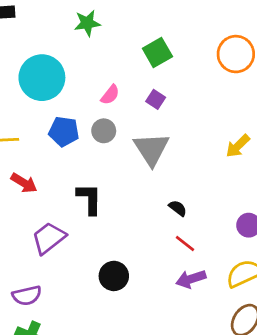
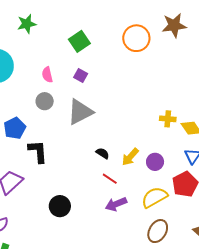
pink semicircle: (110, 95) -> (47, 75), turned 133
blue pentagon: (64, 131) -> (15, 128), moved, turned -30
yellow arrow: (238, 146) -> (130, 157), moved
gray triangle: (151, 149) -> (80, 112), turned 40

